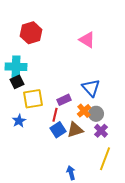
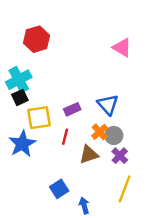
pink triangle: (87, 40) -> (122, 48), moved
cyan cross: (16, 67) -> (19, 80), turned -30
purple rectangle: (64, 100) -> (72, 109), moved
blue star: (19, 121) -> (22, 144), size x1.6
blue square: (58, 130) -> (59, 189), moved

